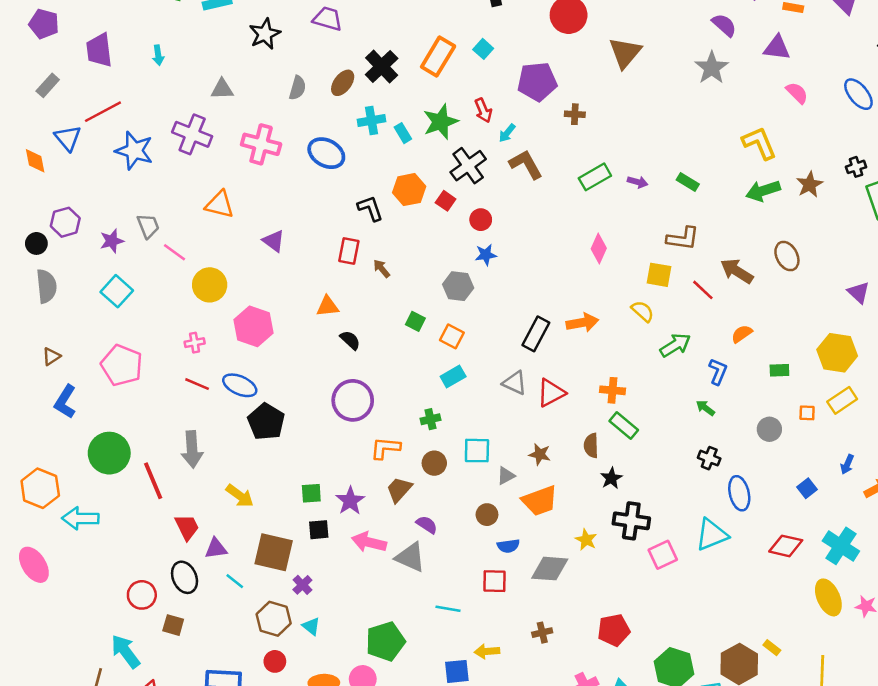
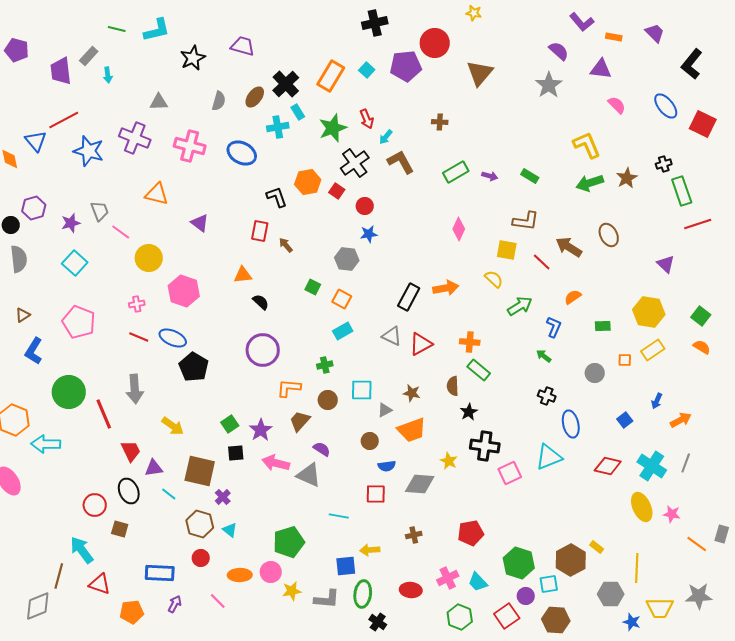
purple pentagon: (537, 82) -> (406, 66), moved
gray rectangle: (48, 85) -> (89, 56), moved
cyan rectangle: (403, 133) -> (298, 112), moved
green square: (311, 493) -> (230, 424), turned -30

